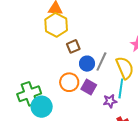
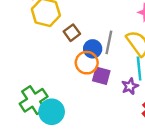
orange circle: (69, 82) -> (87, 63), moved

